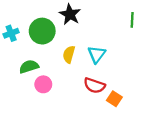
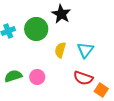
green semicircle: (29, 67) -> (13, 76), moved

